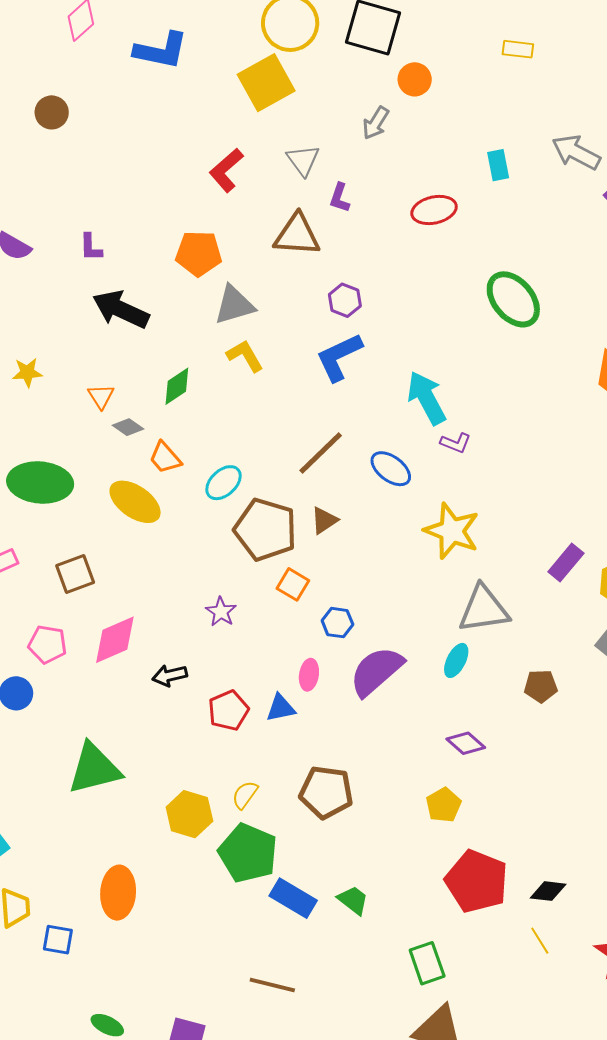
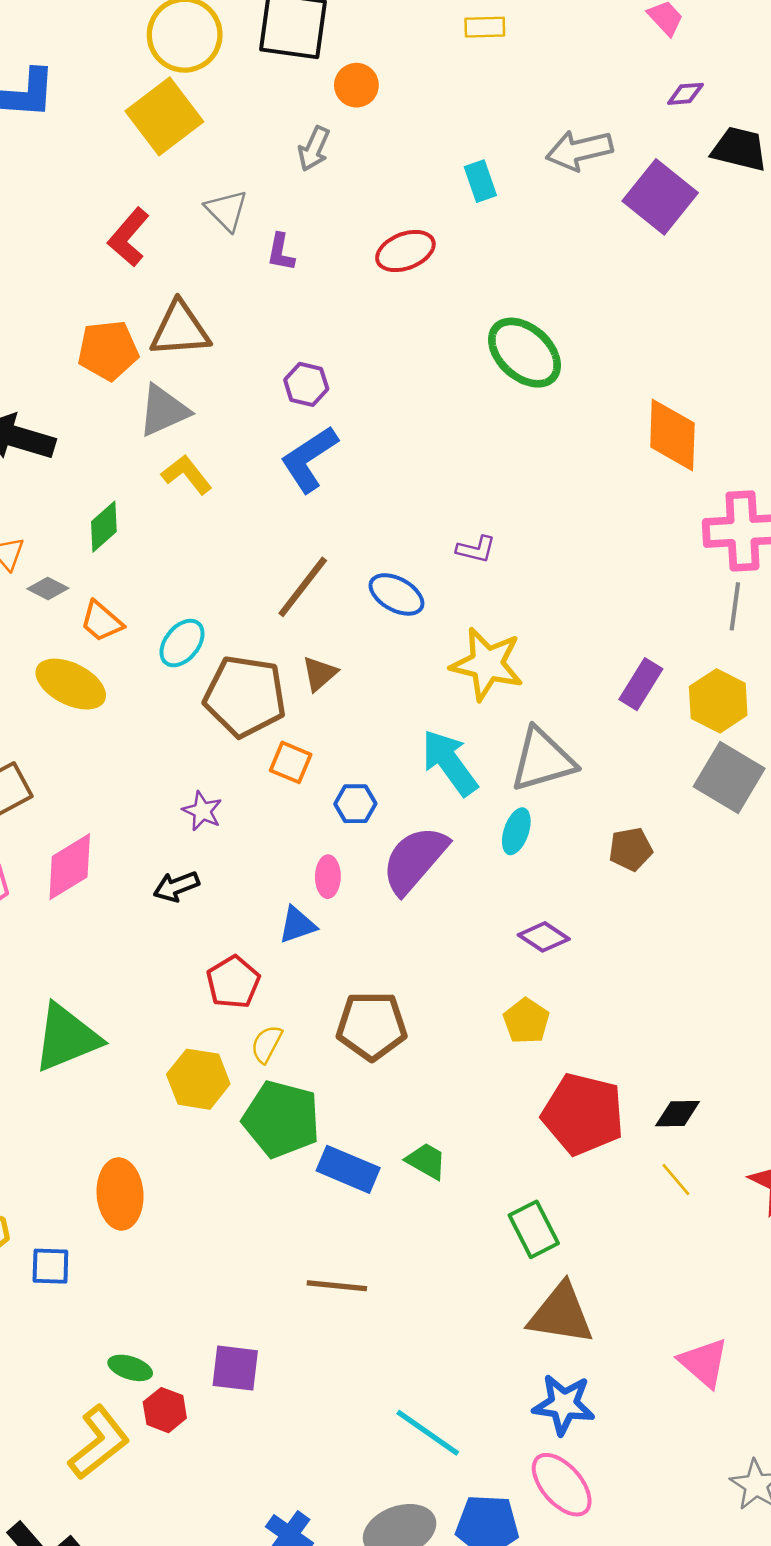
gray arrow: (576, 152) -> (579, 150), turned -33
brown triangle: (297, 235) -> (180, 329), moved
cyan arrow: (427, 398) -> (450, 763), moved
black arrow: (170, 675) -> (176, 886), moved
red pentagon: (228, 710) -> (233, 982), moved

